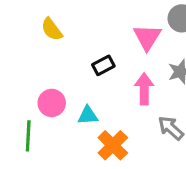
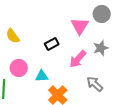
yellow semicircle: (52, 29) -> (13, 36), moved
pink arrow: (144, 89) -> (78, 59), turned -138

